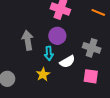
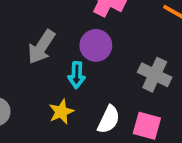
gray arrow: (28, 40) -> (41, 47), turned -144
white semicircle: (67, 62) -> (109, 120), moved, turned -42

